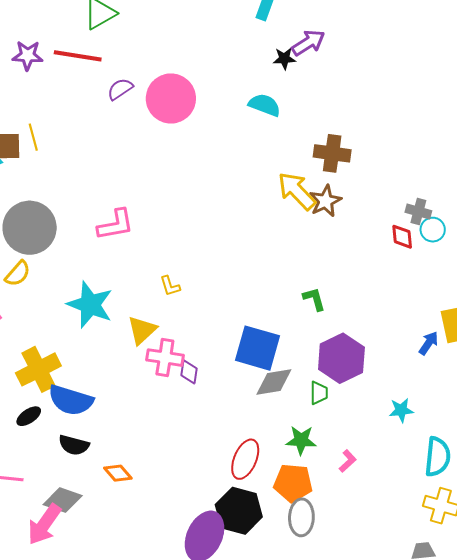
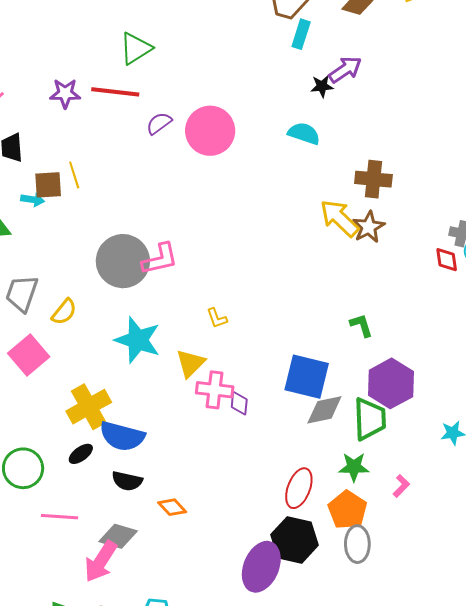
gray circle: (30, 228) -> (123, 261), moved
green trapezoid: (319, 393) -> (370, 419), size x1.8
orange pentagon: (293, 483) -> (348, 510), turned 30

